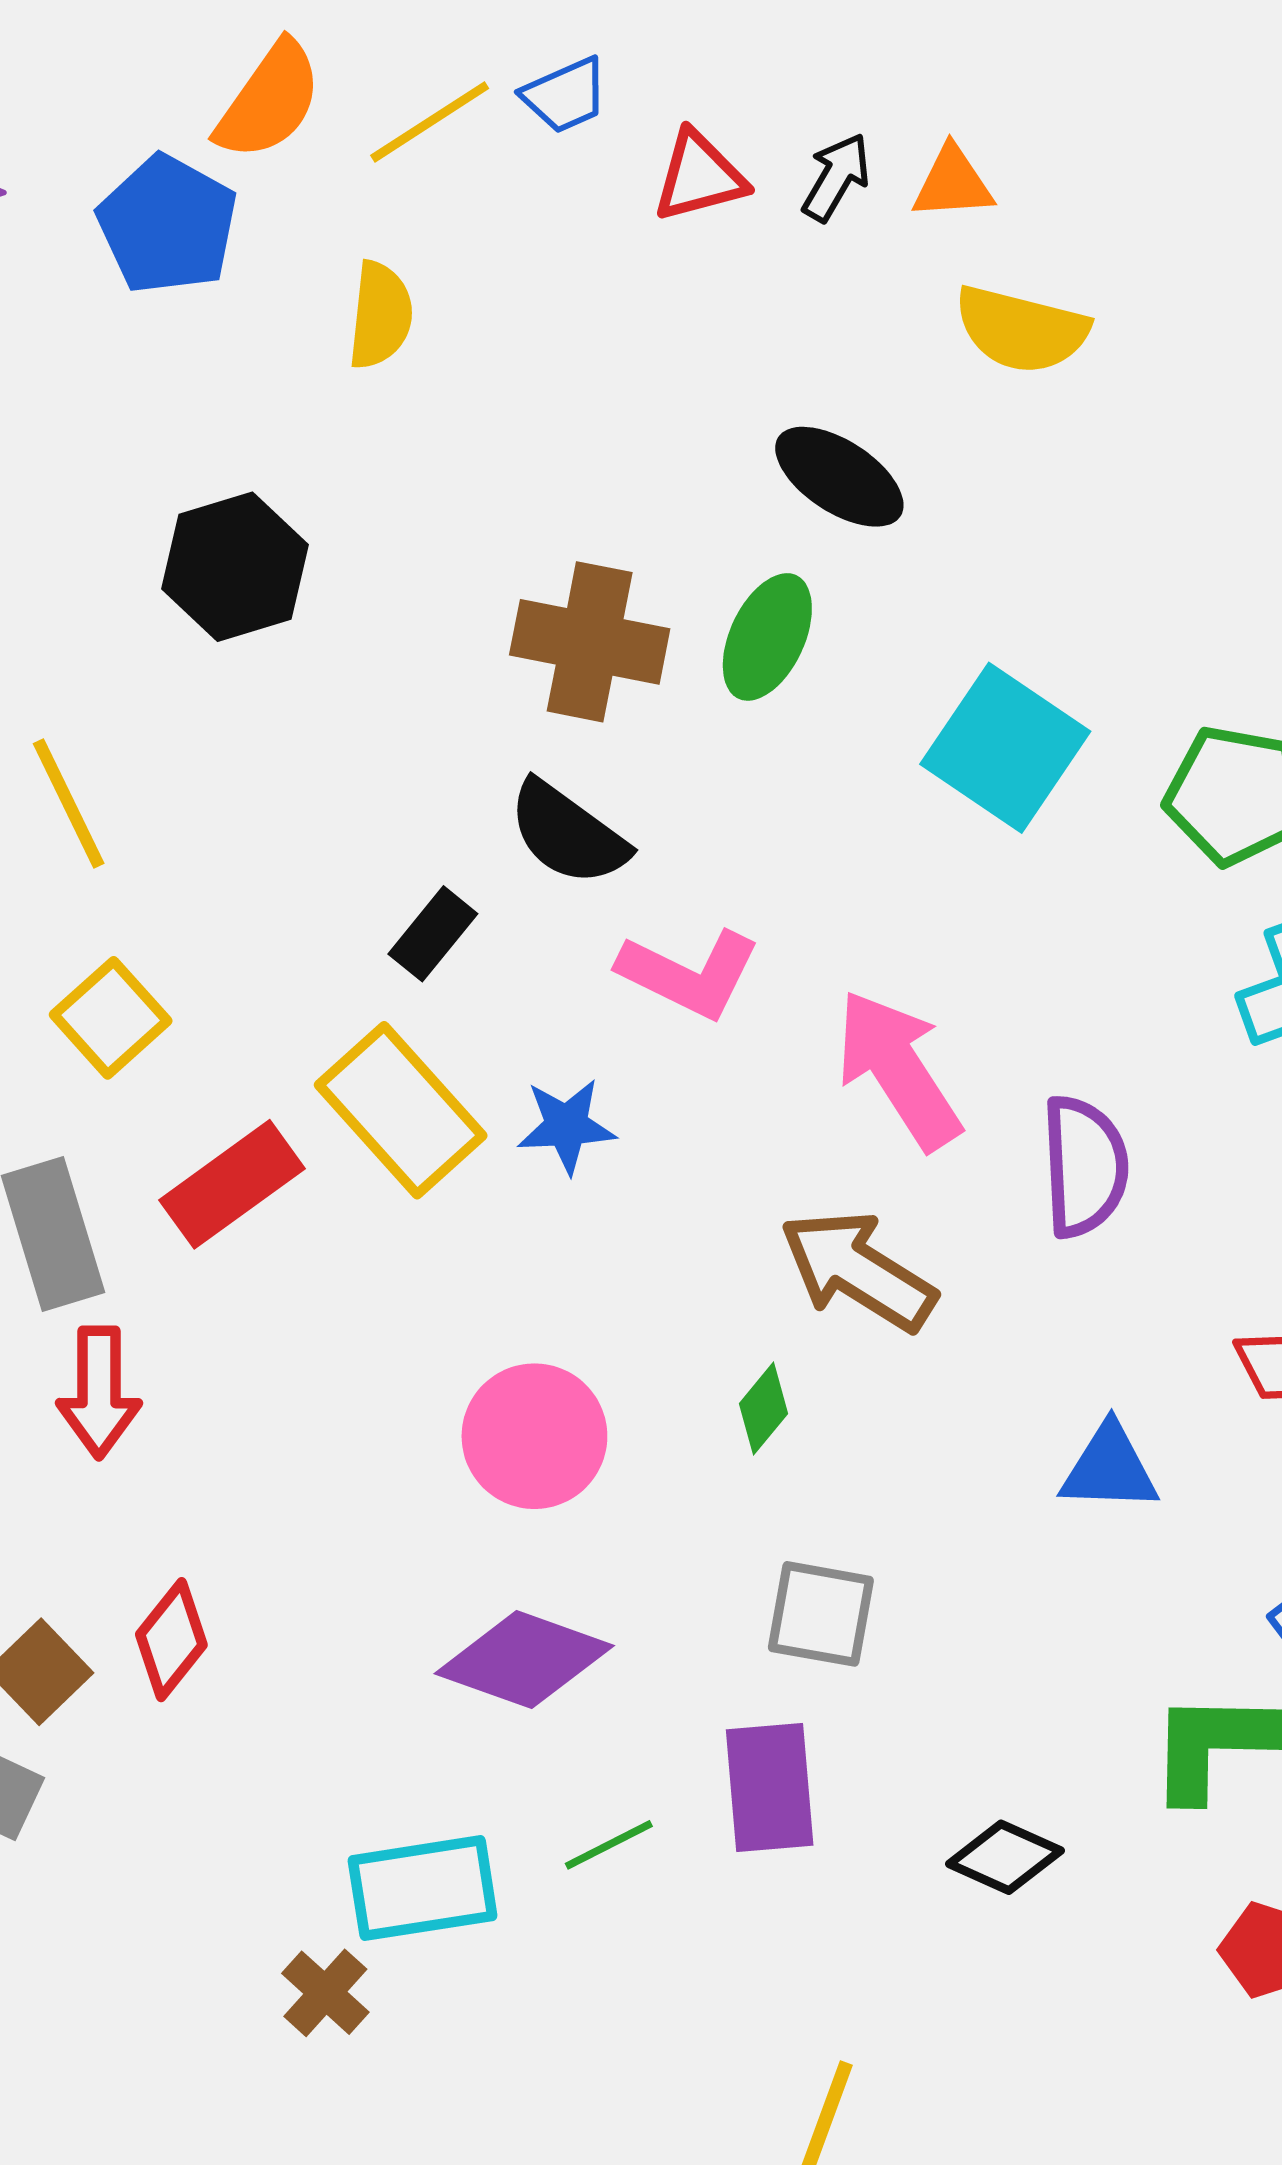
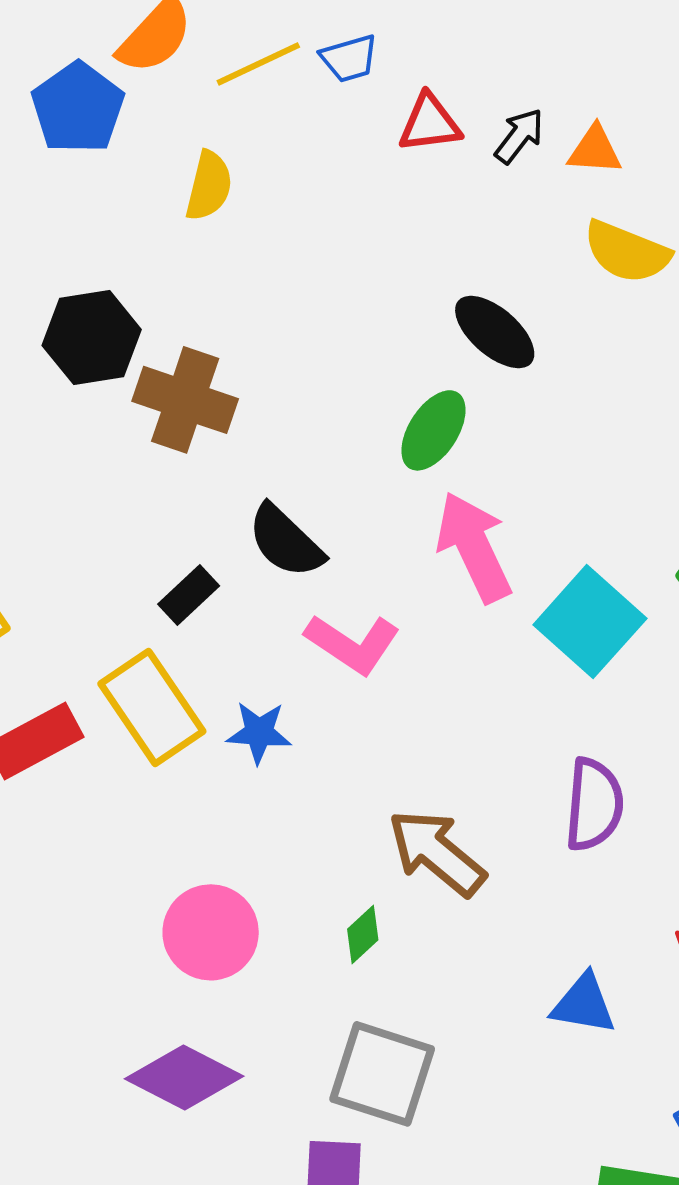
brown cross: (590, 642) -> (185, 400), moved
cyan square: (1005, 748) -> (590, 622), moved
pink arrow: (898, 1070) -> (474, 547), moved
gray square: (821, 1614) -> (382, 1074), size x1.4

